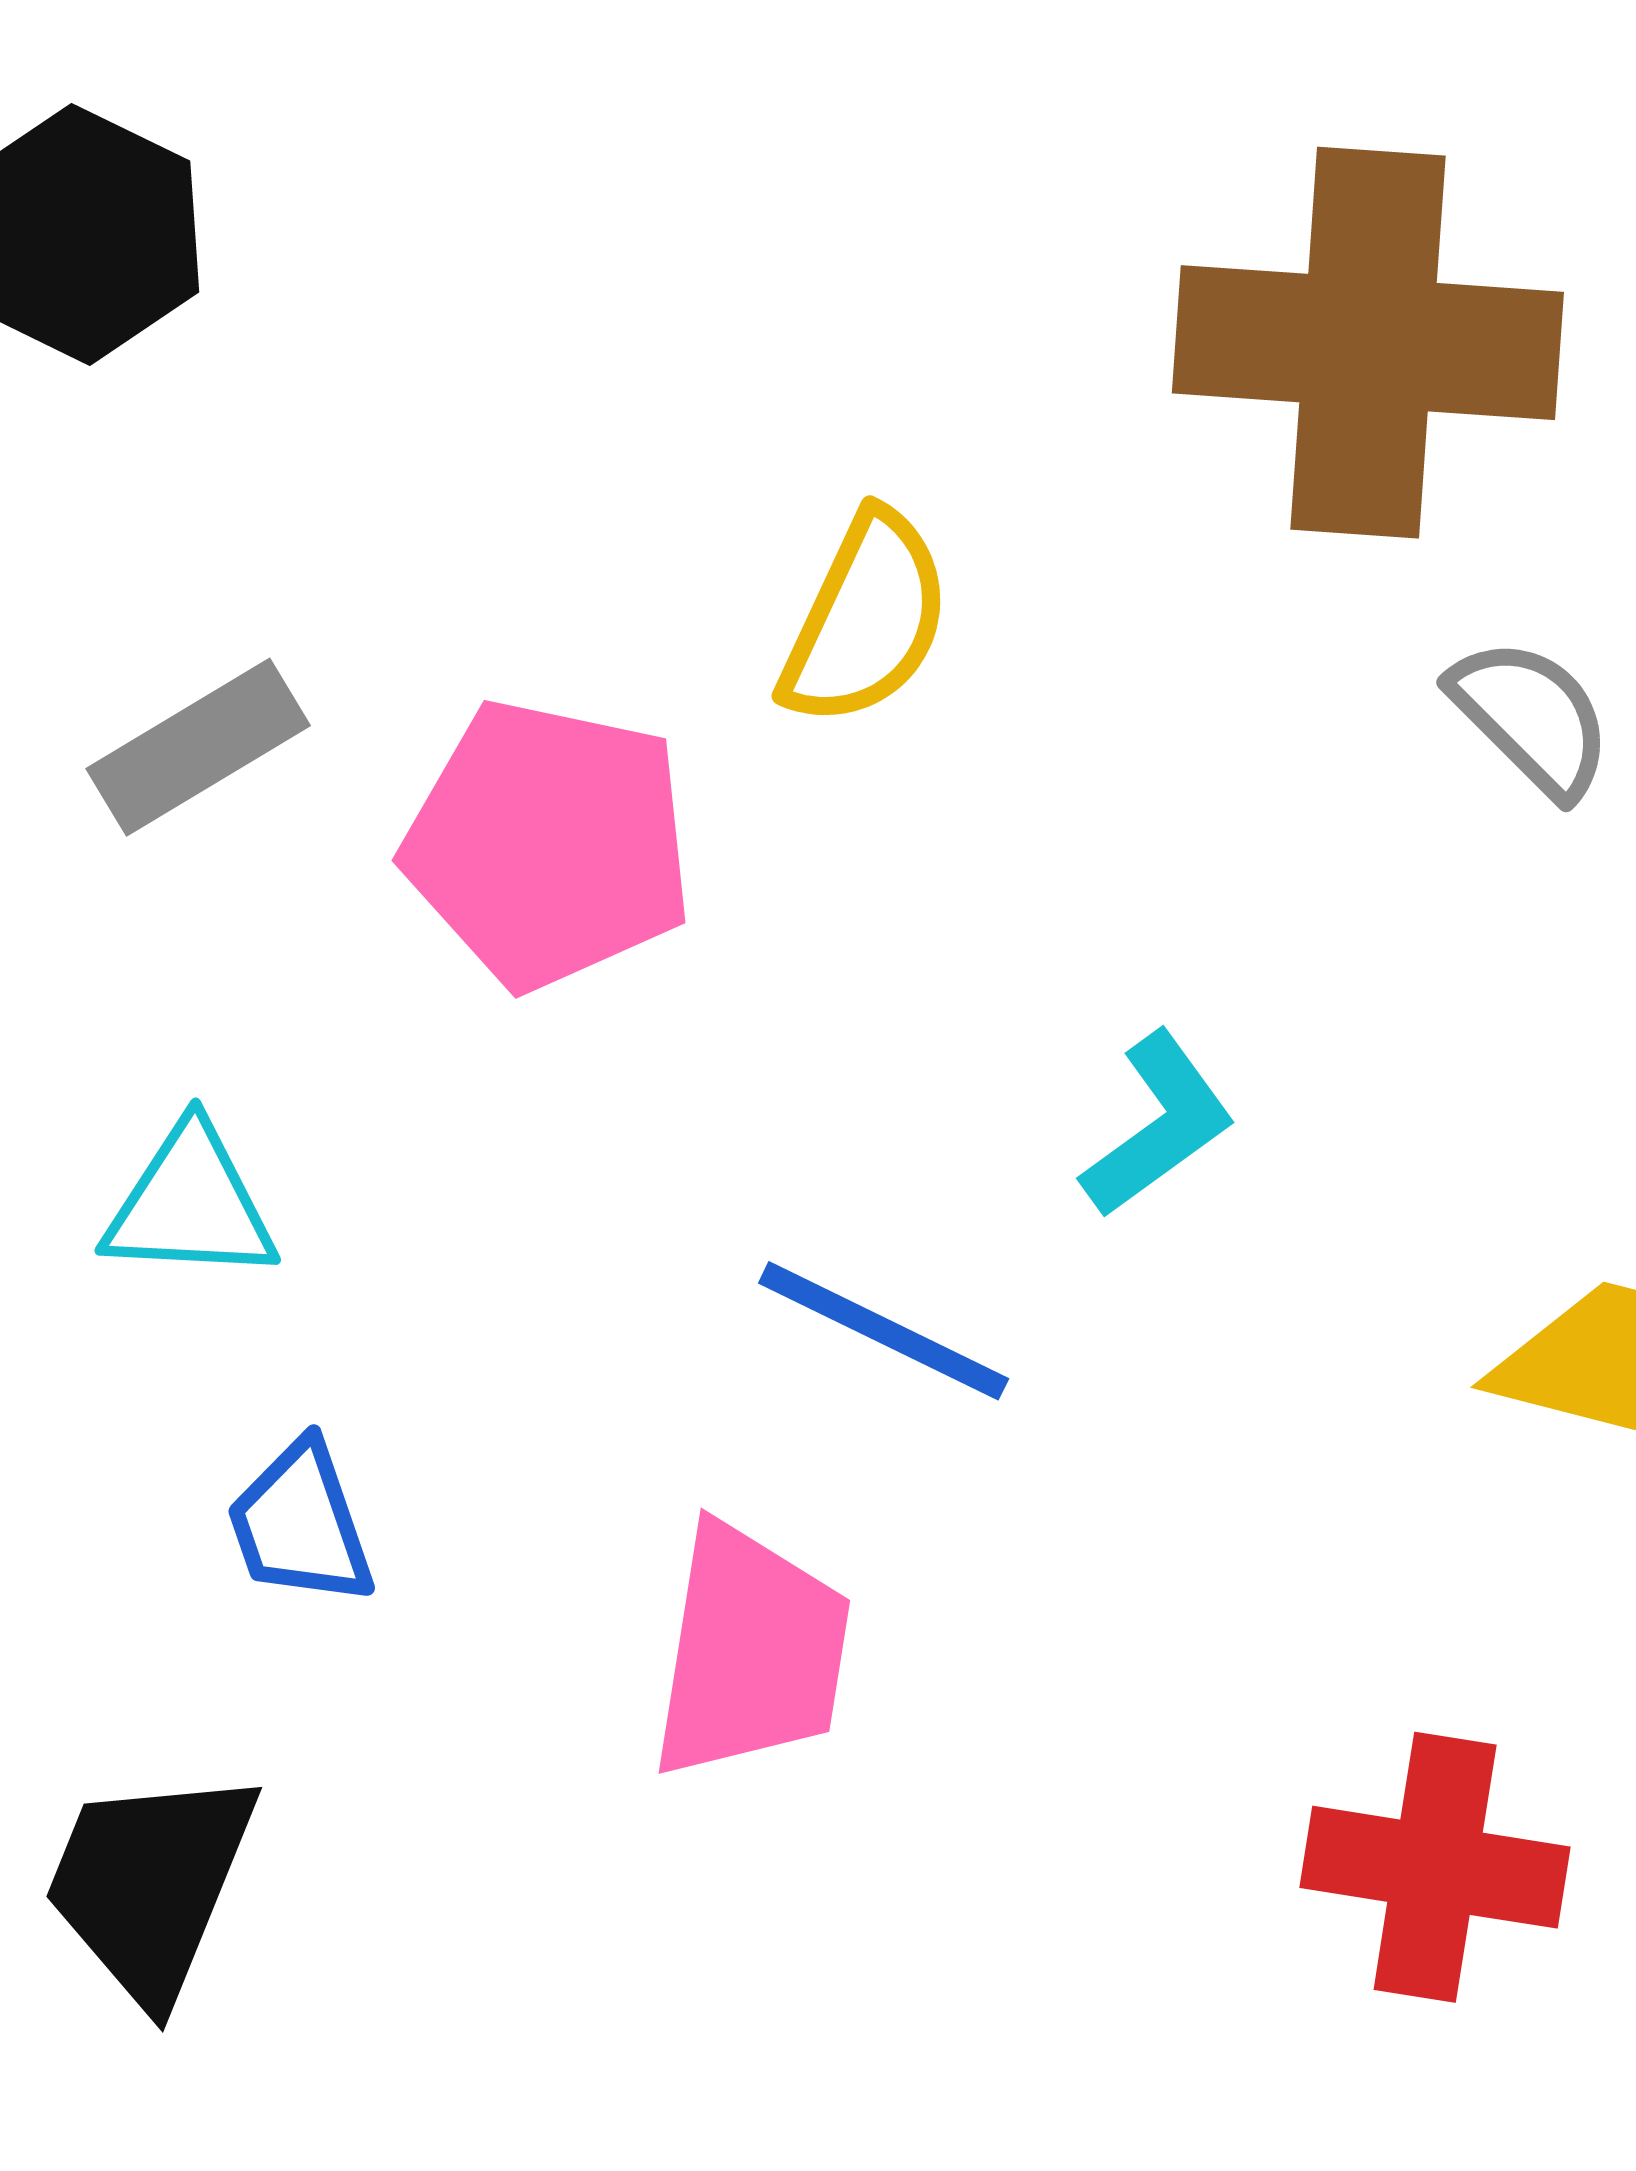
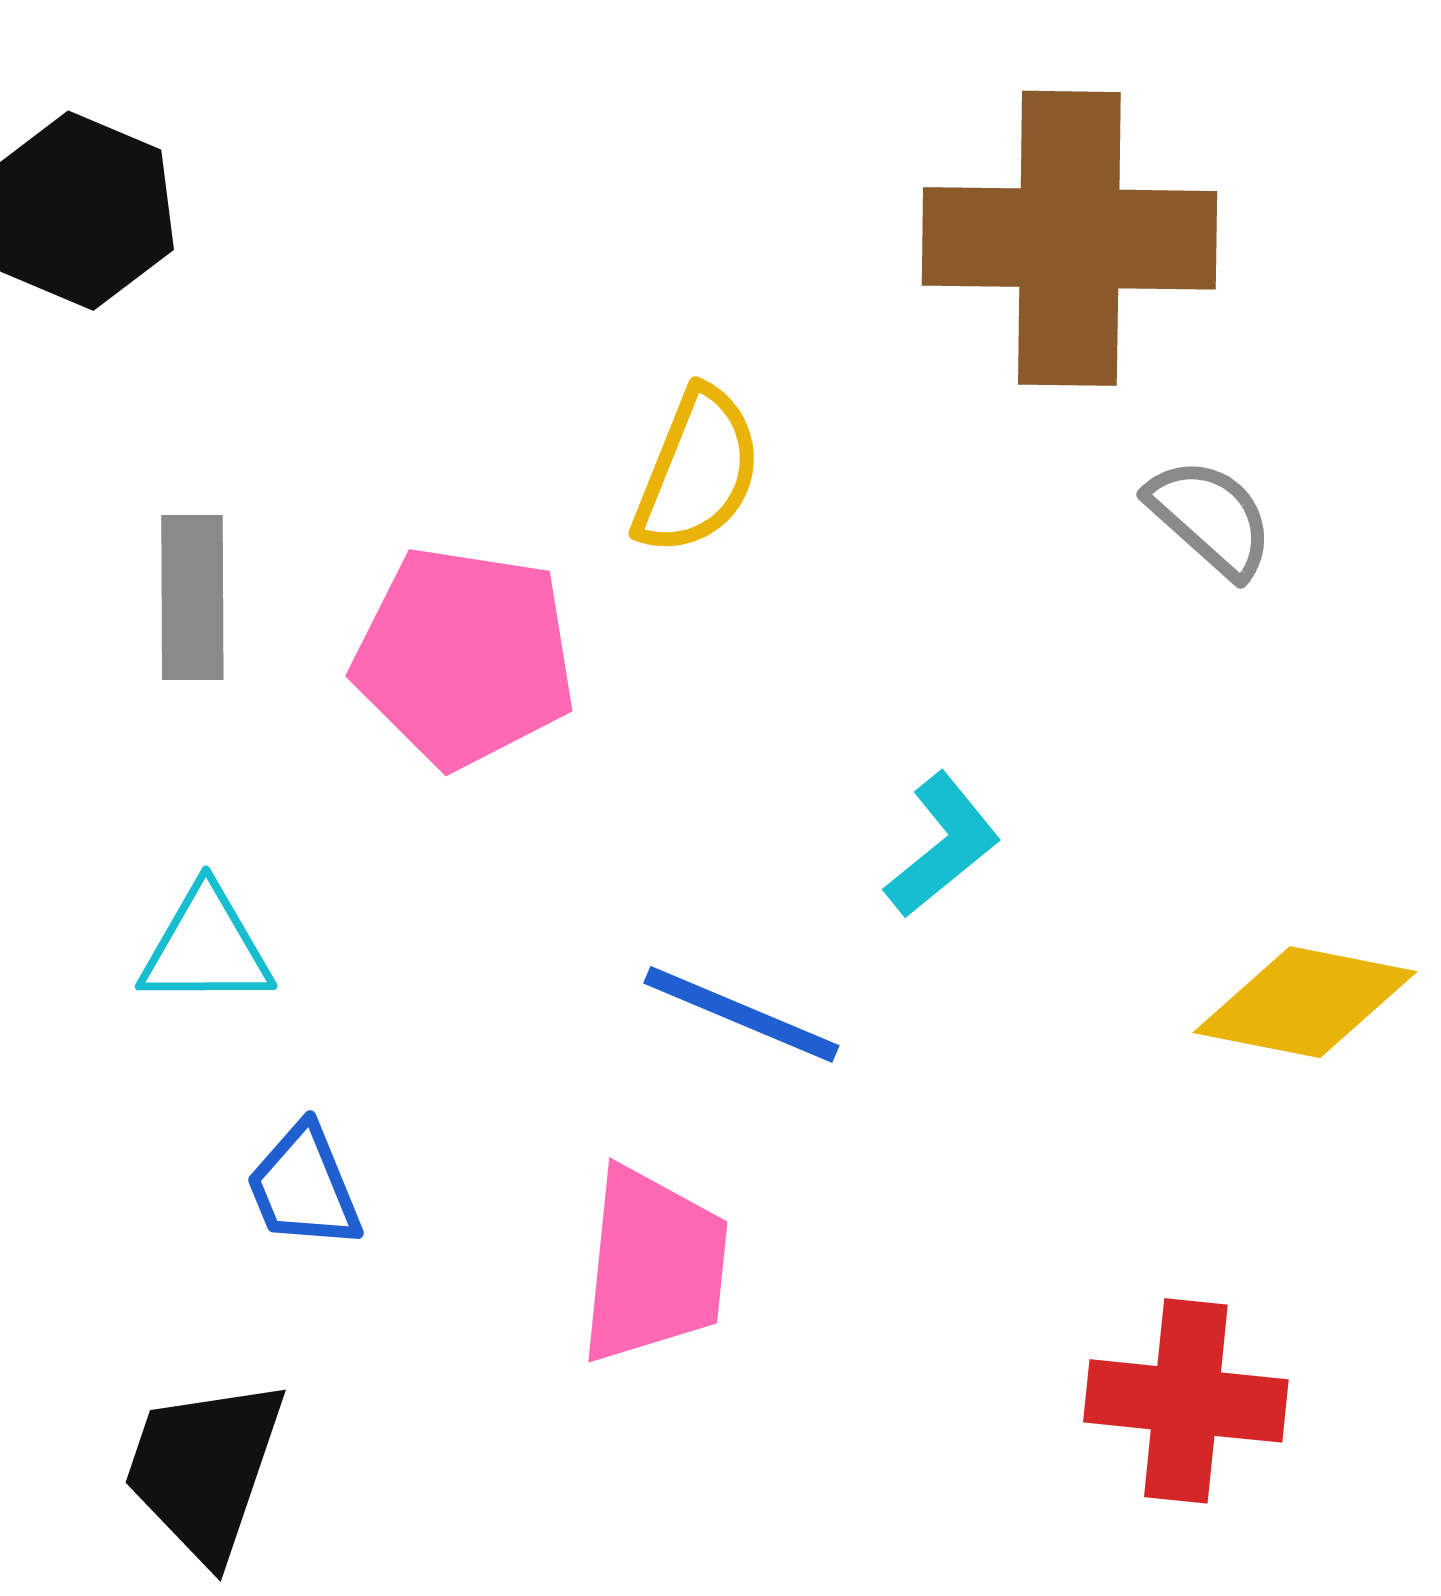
gray rectangle: (198, 747) -> (192, 598), turned -56

